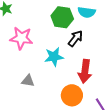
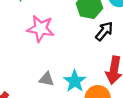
cyan star: (54, 57) -> (75, 81), moved, turned -30

